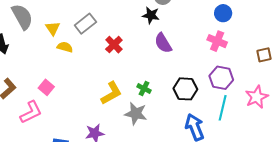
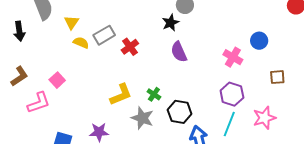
blue circle: (223, 13) -> (259, 41), moved
black star: (151, 15) -> (171, 23), turned 30
gray rectangle: (85, 24) -> (104, 35), moved
black hexagon: (185, 89) -> (180, 112), moved

